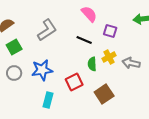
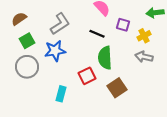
yellow cross: (109, 57) -> (144, 36), moved
green semicircle: (92, 64) -> (105, 58), size x1.6
blue star: (42, 70) -> (55, 51), moved
gray circle: (14, 73) -> (27, 67), size x1.5

